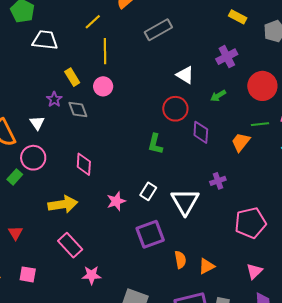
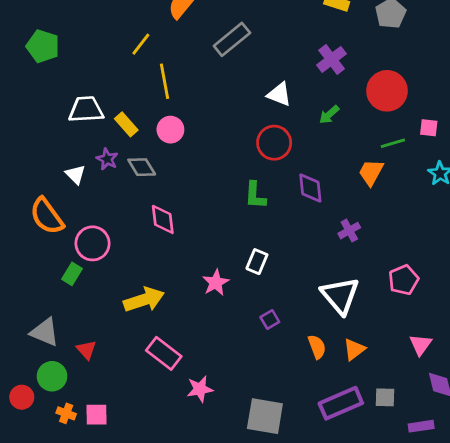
white trapezoid: (45, 40) -> (86, 109), moved
white triangle: (37, 123) -> (75, 174), moved
purple diamond: (201, 132) -> (310, 188), moved
pink diamond: (84, 164) -> (163, 219), moved
white triangle: (185, 202) -> (340, 296), moved
pink pentagon: (250, 223) -> (404, 280), size x0.7
purple square: (150, 234) -> (270, 319), size x0.5
pink square: (28, 274) -> (96, 415), moved

